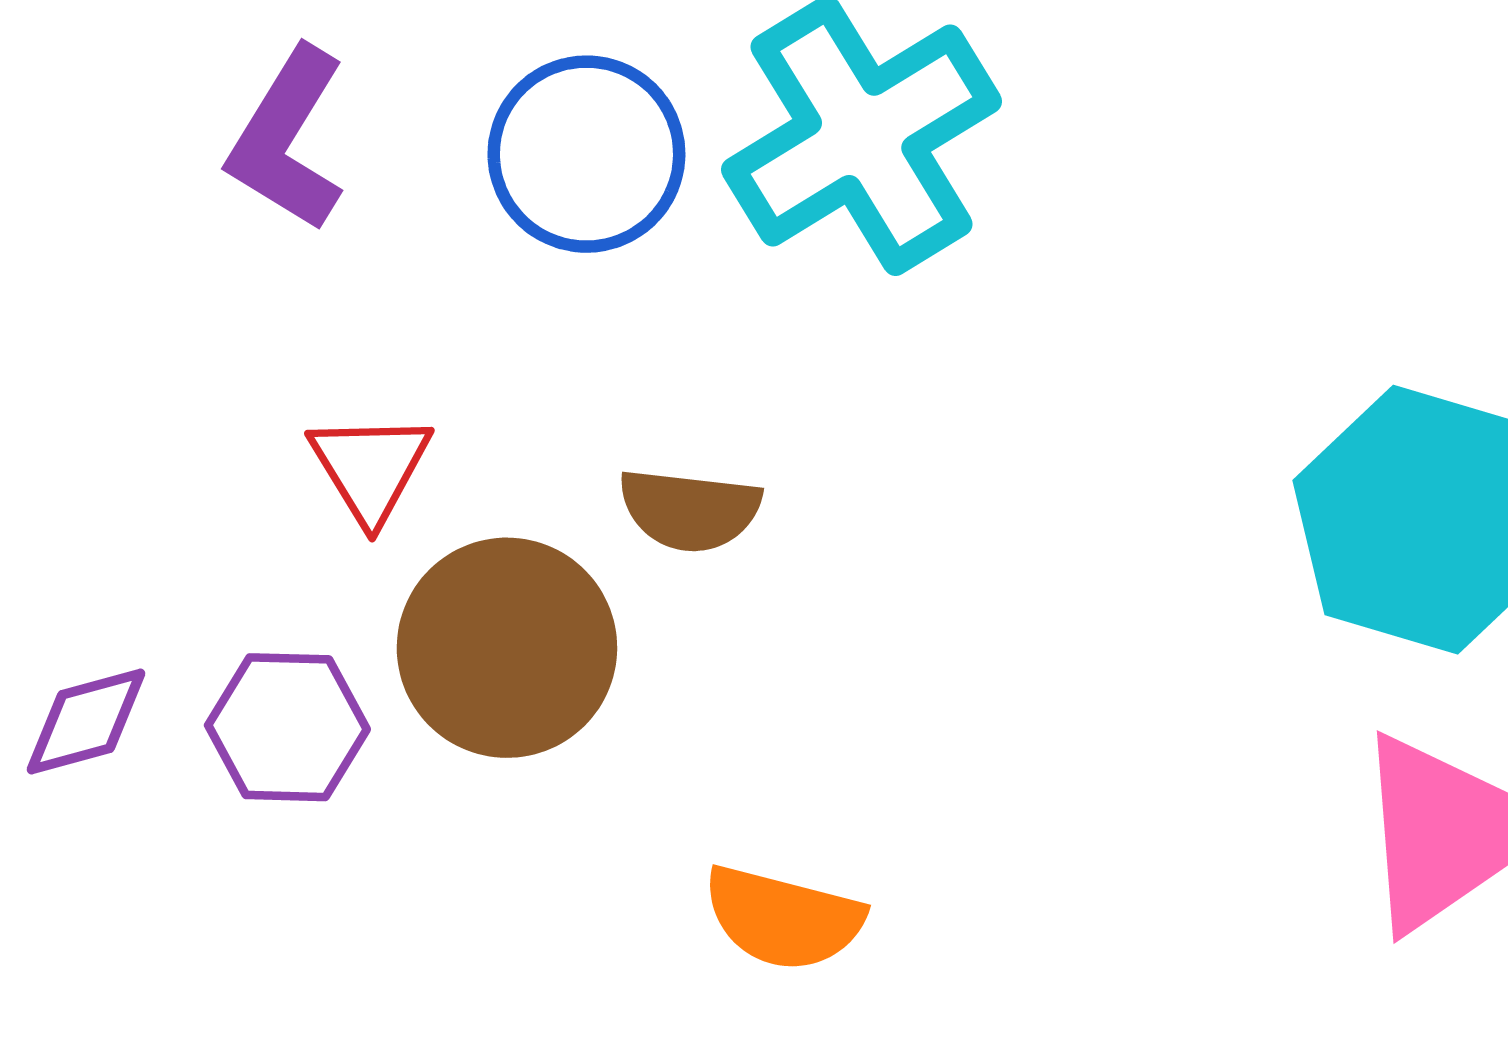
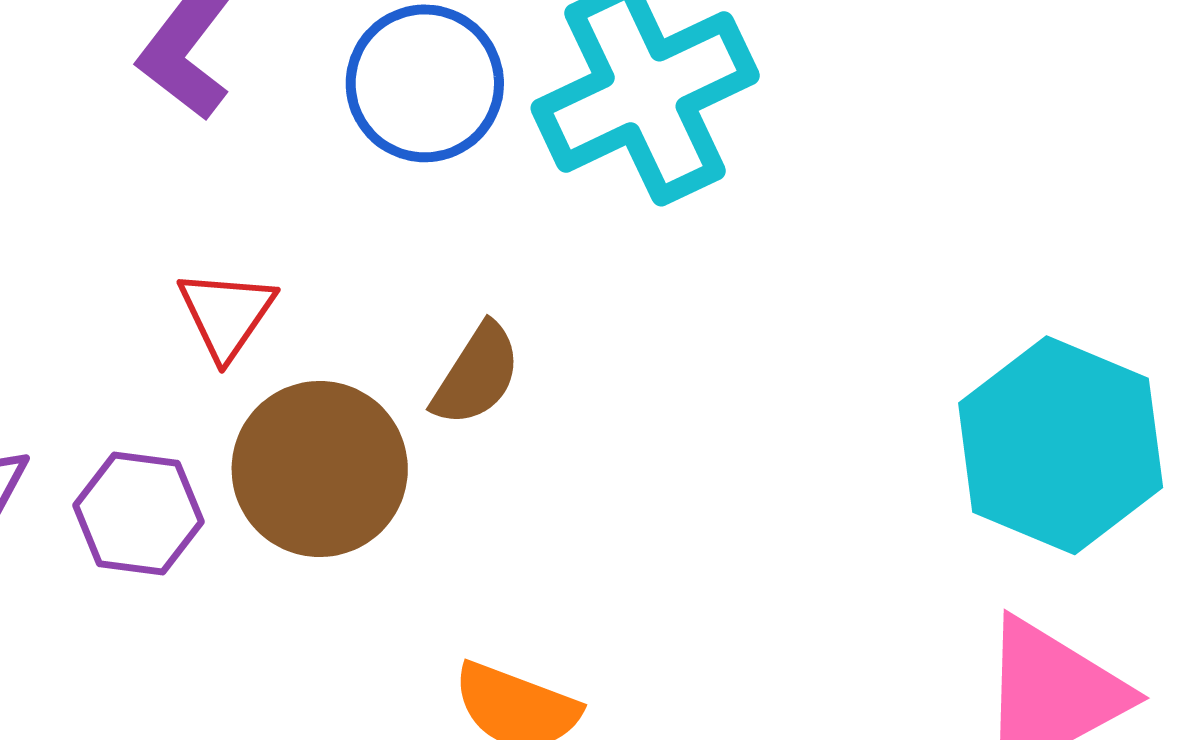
brown semicircle: (690, 510) -> (477, 375), turned -70

